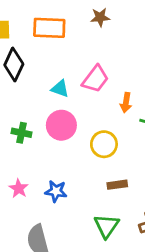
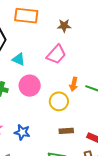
brown star: (100, 17) -> (64, 26), moved
cyan triangle: (60, 89) -> (19, 59), moved
orange arrow: (126, 103) -> (74, 84), moved

